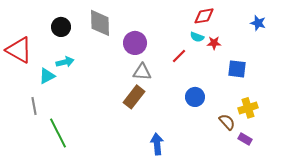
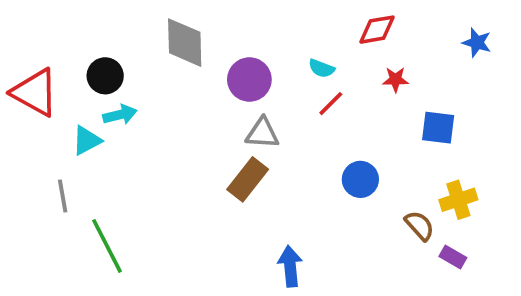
black circle: (61, 27) -> (105, 76), moved
cyan semicircle: (197, 37) -> (322, 68), moved

